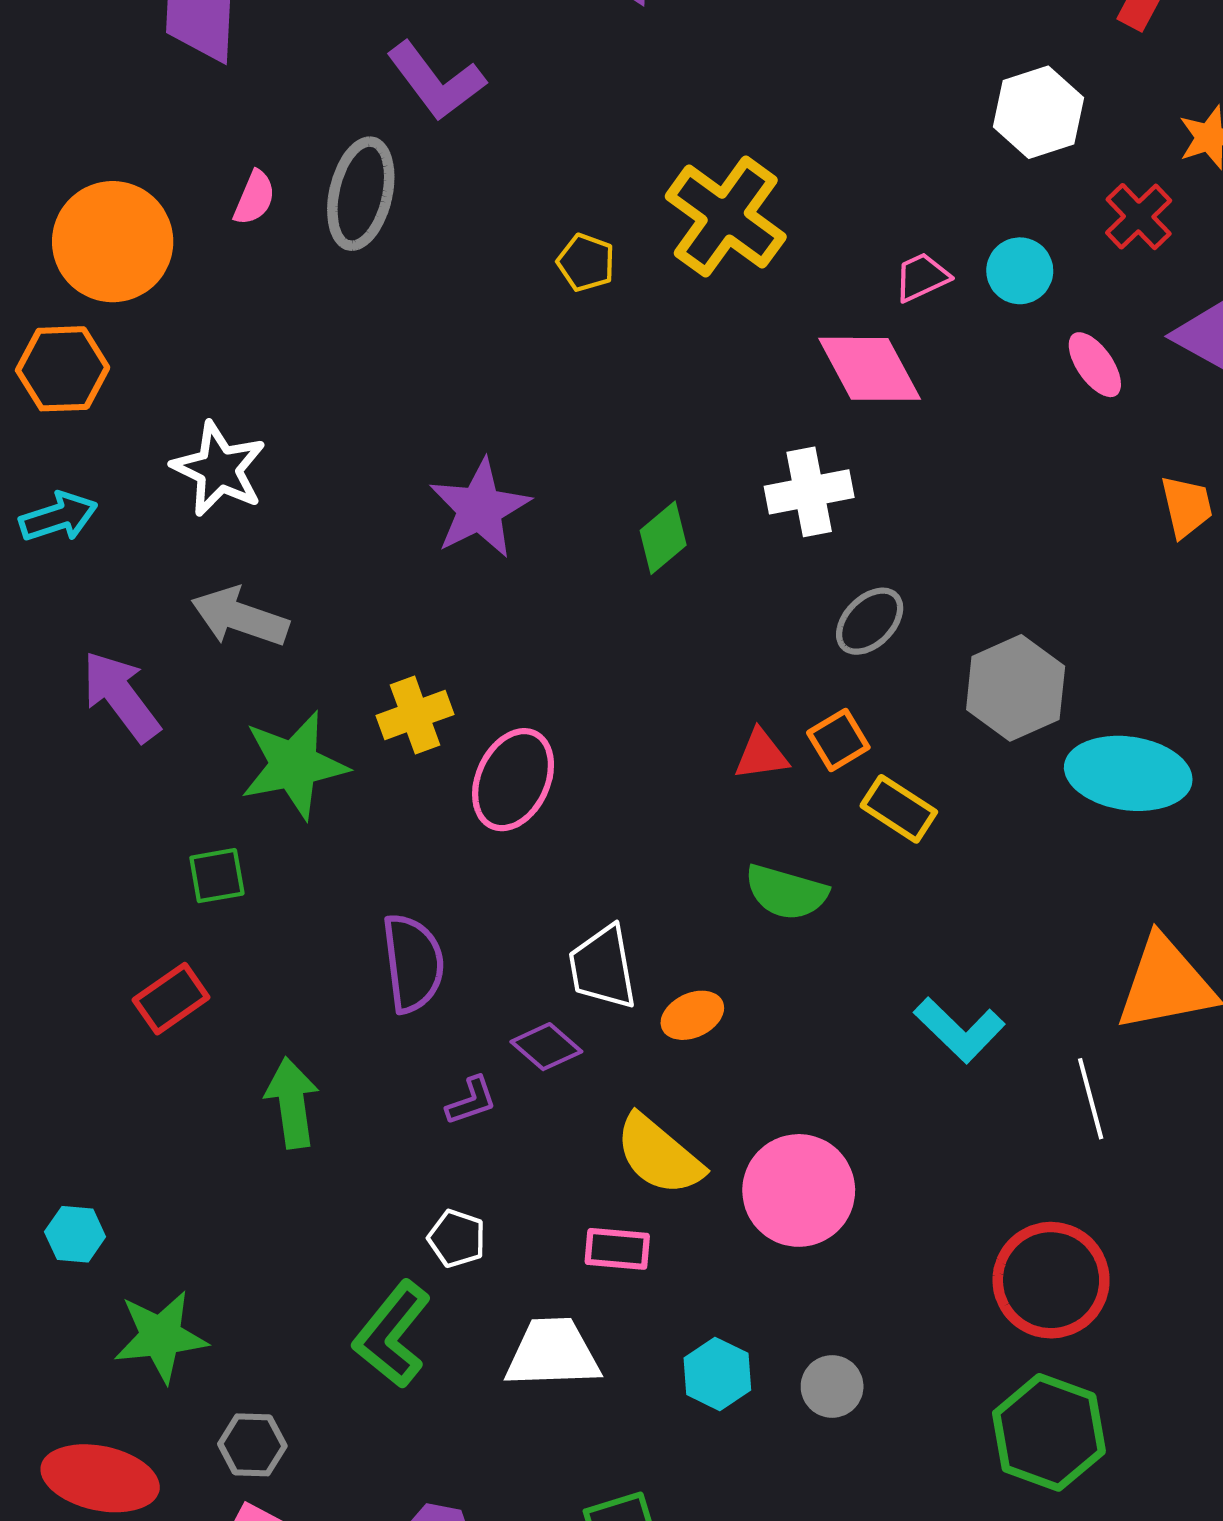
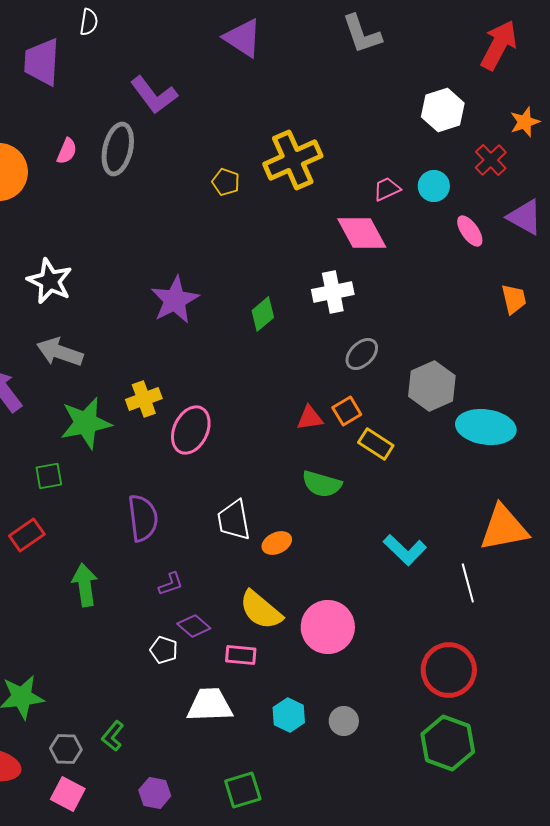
yellow cross: (726, 217) -> (293, 160), turned 30
purple diamond: (546, 1047) -> (194, 626), moved
green L-shape: (392, 1334) -> (113, 736), moved, size x0.6

